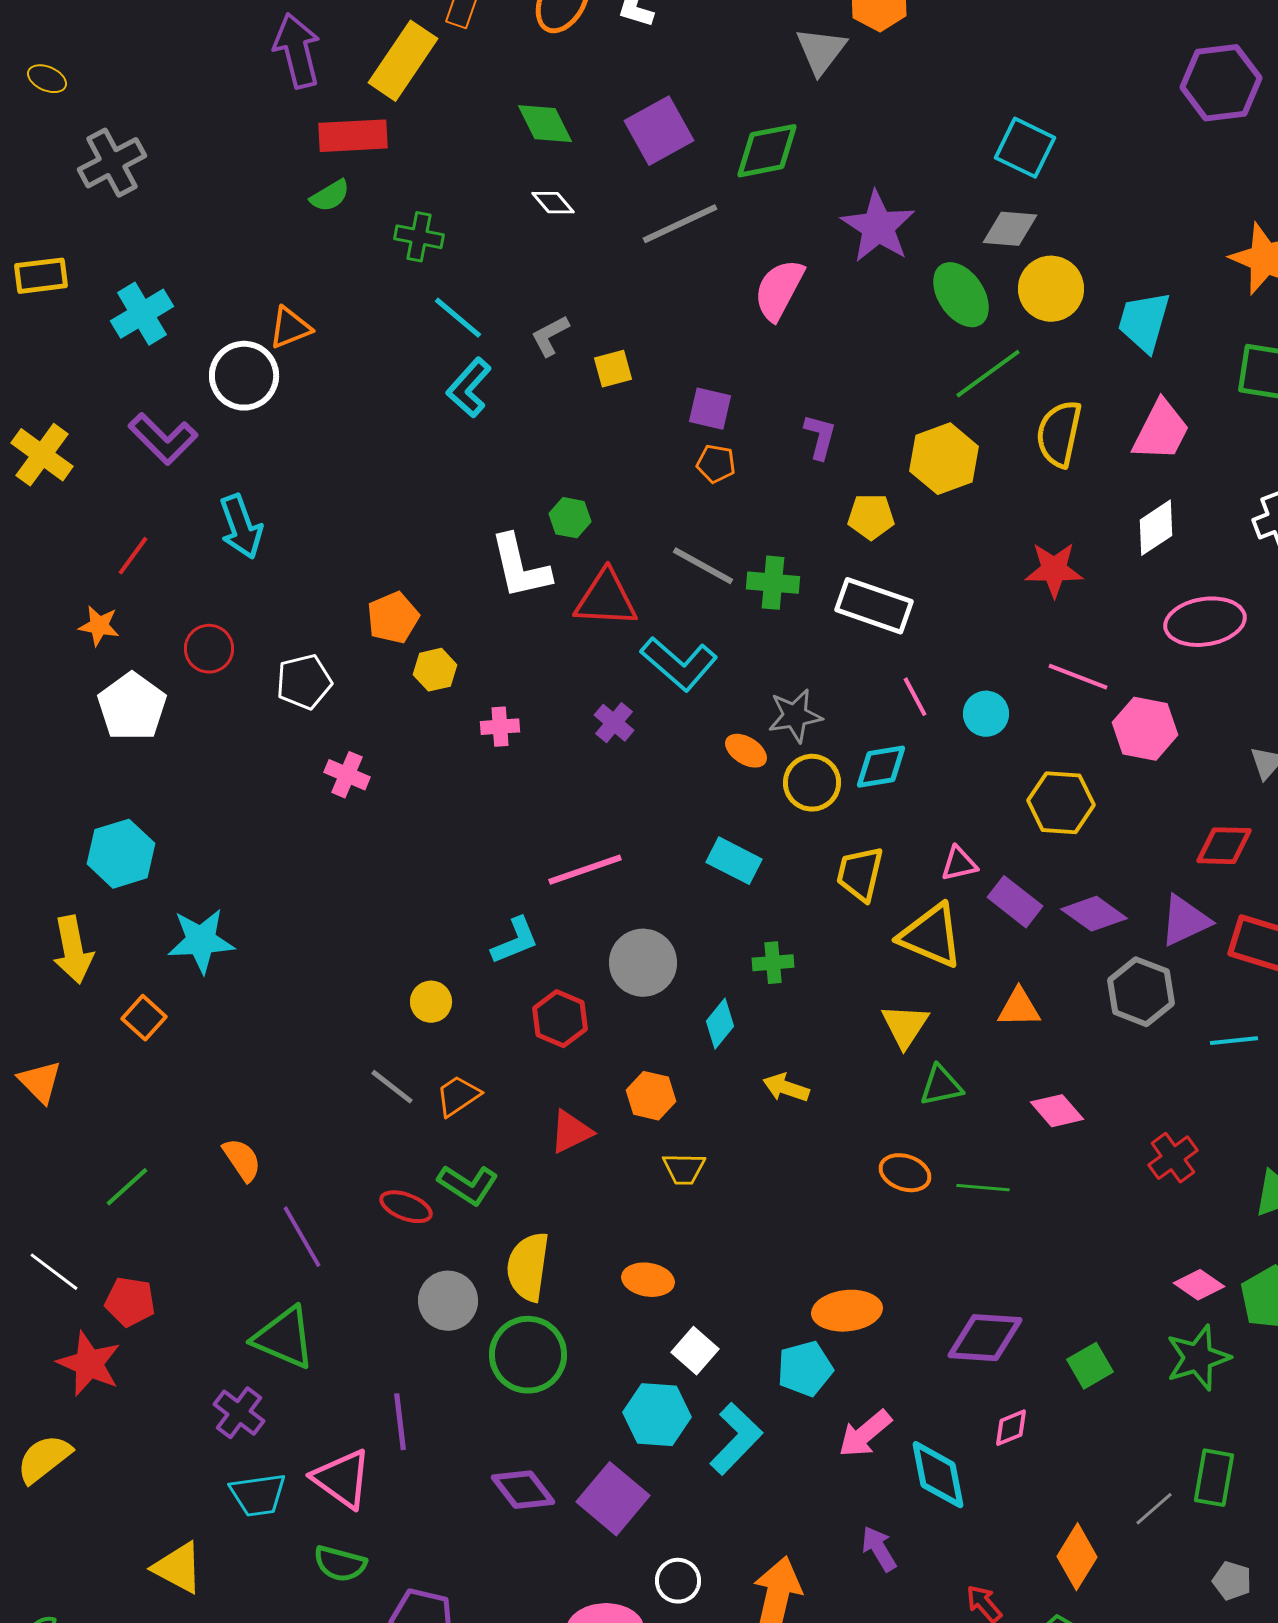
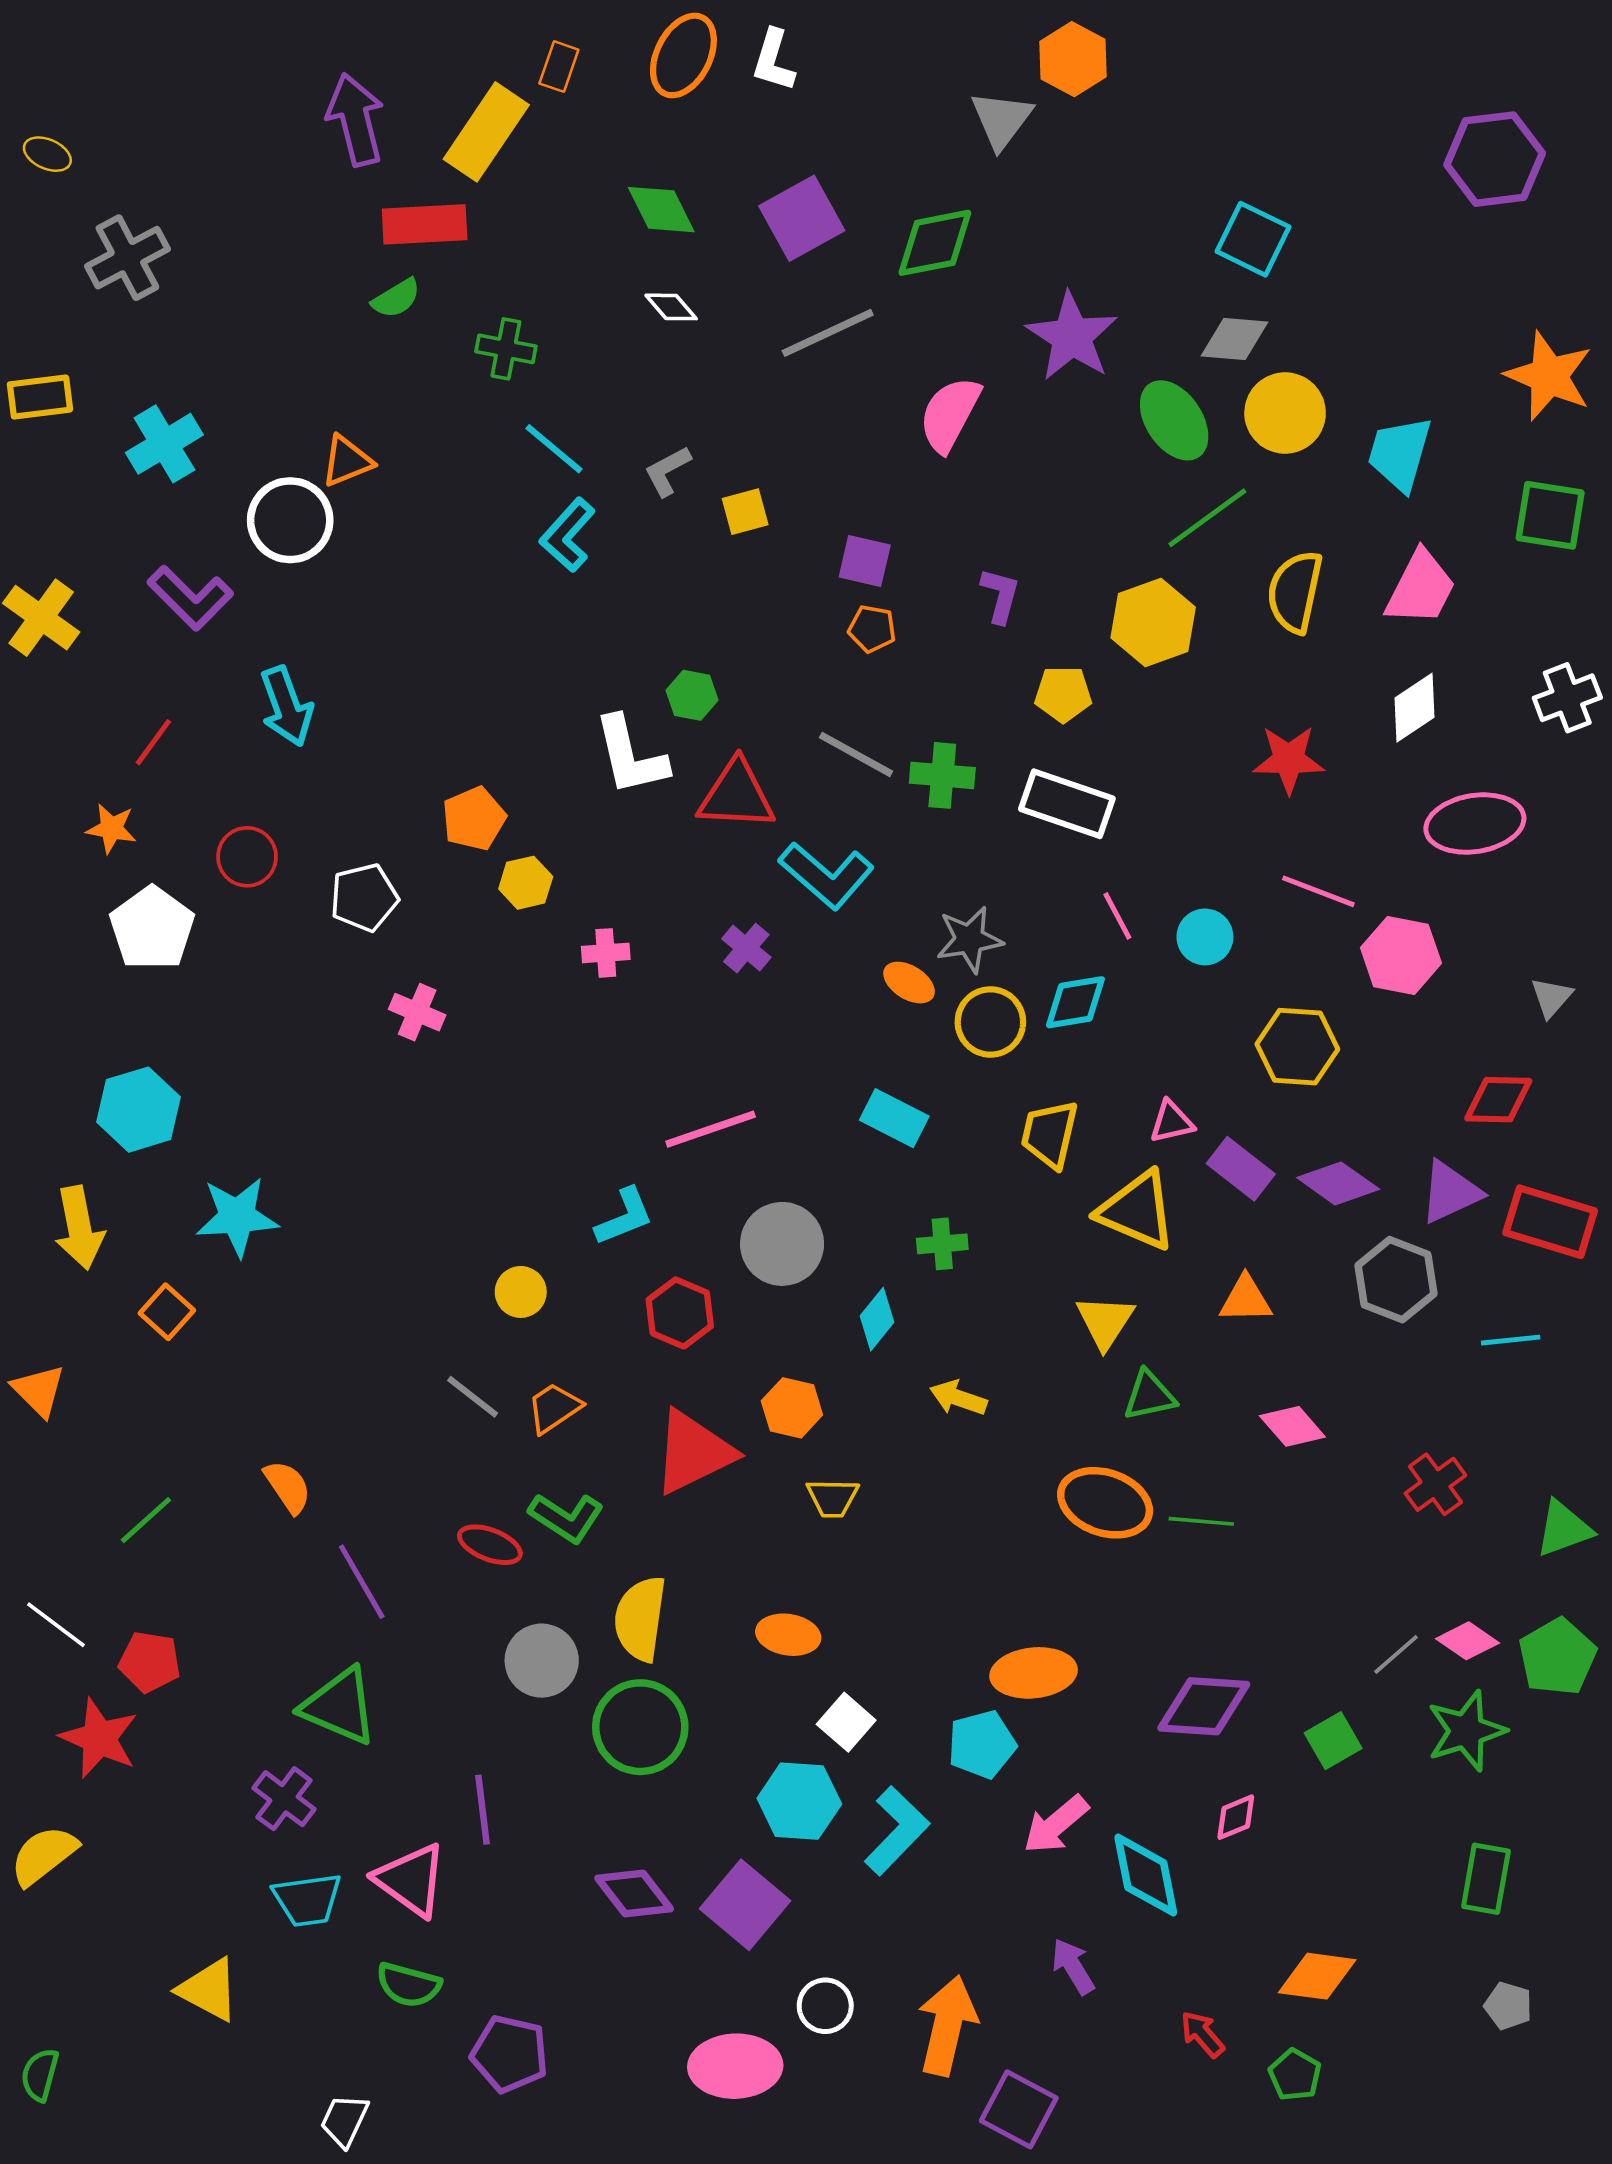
red triangle: (571, 1132) -> (693, 1452), size x1.6
orange ellipse: (905, 1173) -> (1105, 1503), size x1.5
gray line: (1154, 1509) -> (1396, 1654), moved
orange diamond: (1077, 1557) -> (1317, 1976), turned 66

